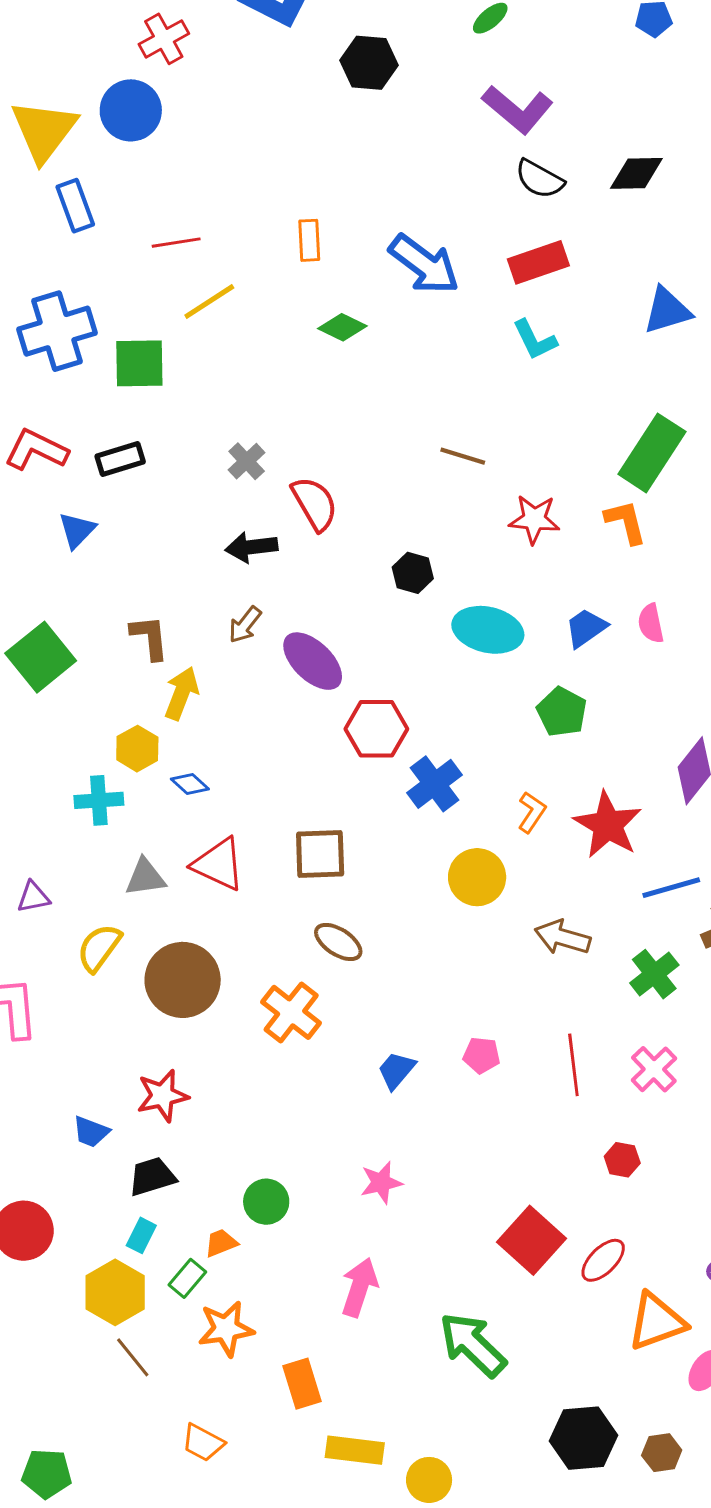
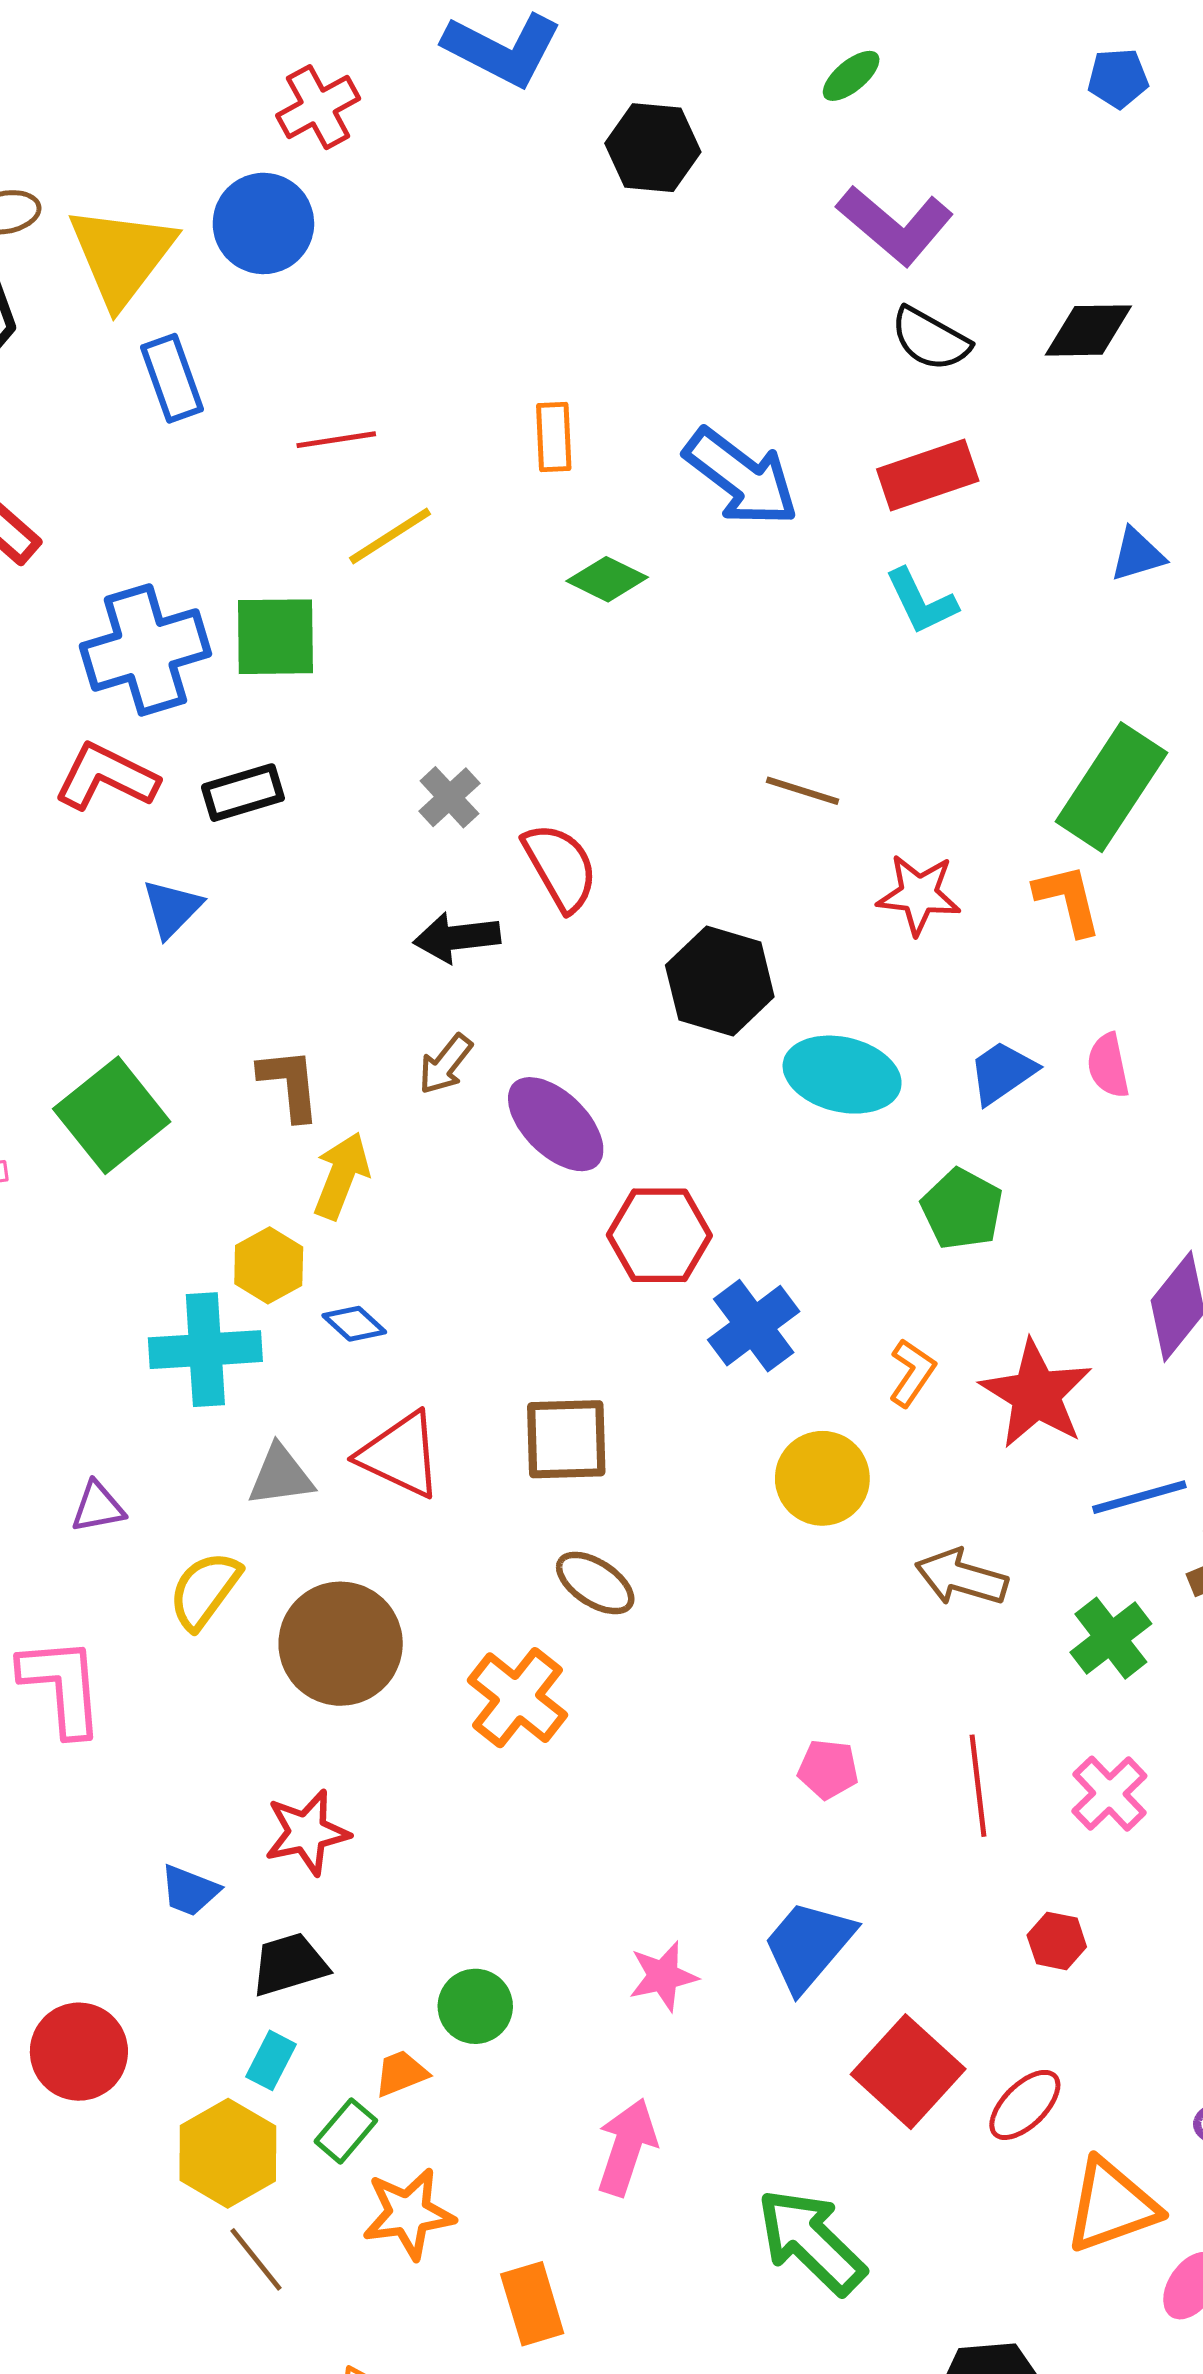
blue triangle: (667, 311) -> (1137, 555), size x0.7
blue cross: (57, 331) -> (145, 650), moved
black hexagon: (413, 573) -> (720, 981), size x1.6
cyan cross: (99, 800) -> (205, 1350), size x1.4
blue trapezoid: (396, 1070) -> (808, 1946), moved, size x1.5

